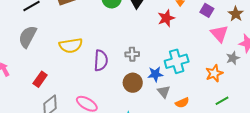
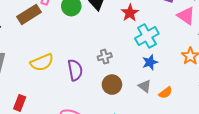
cyan cross: (177, 61) -> (147, 36), moved
blue star: (155, 74) -> (150, 62), moved

